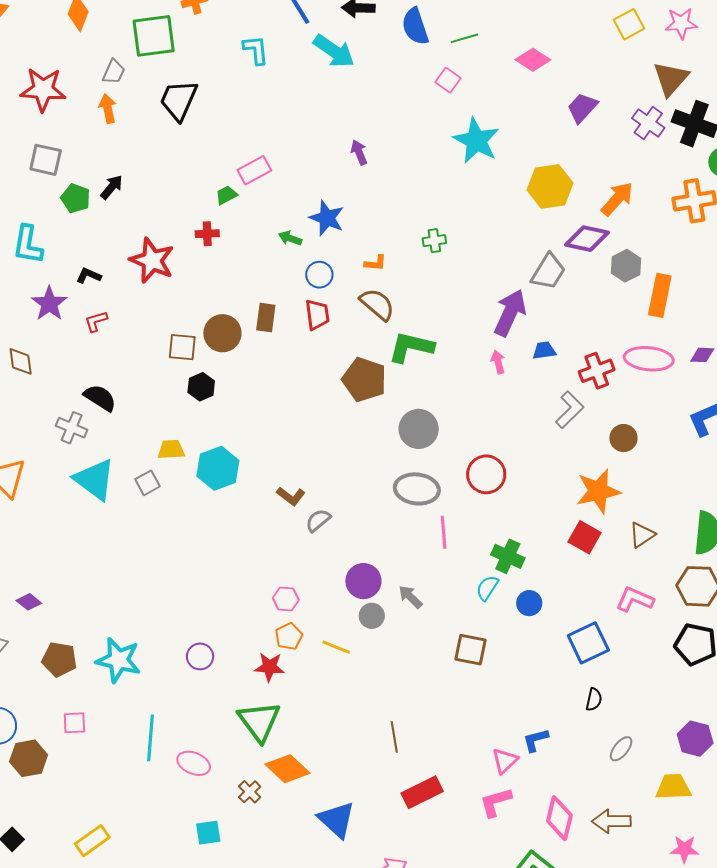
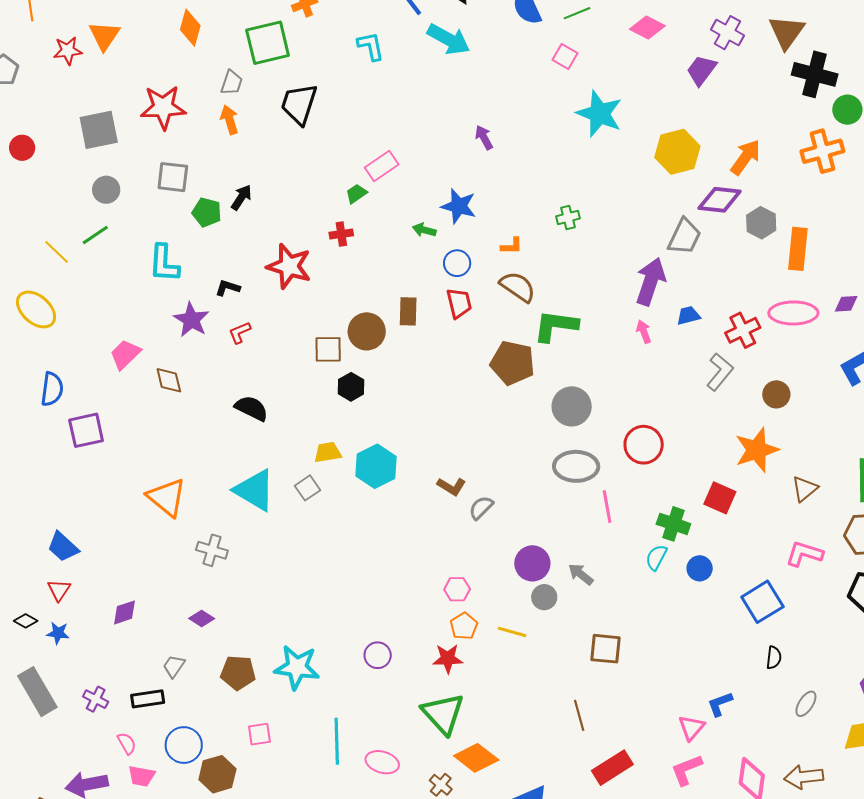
purple cross: (648, 123) -> (727, 33), moved
gray cross: (72, 428) -> (212, 550), moved
red square: (585, 537) -> (720, 498), moved
brown square: (470, 650) -> (606, 649), moved

